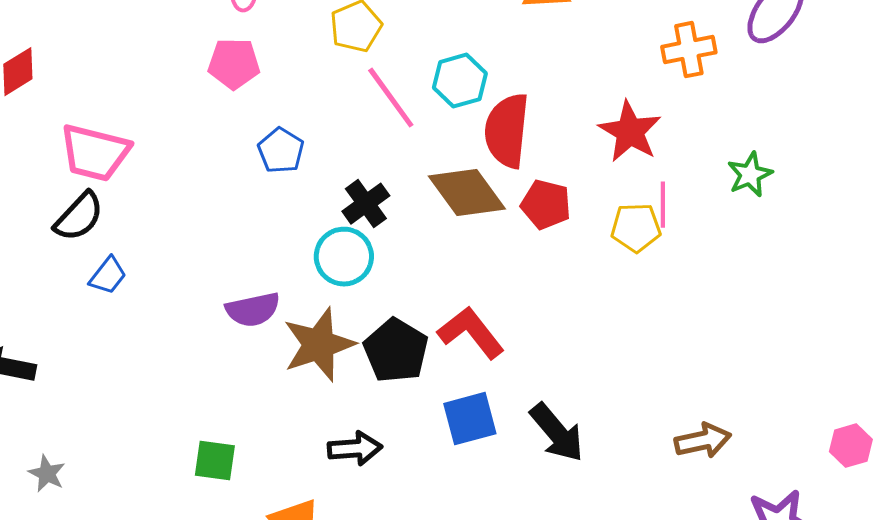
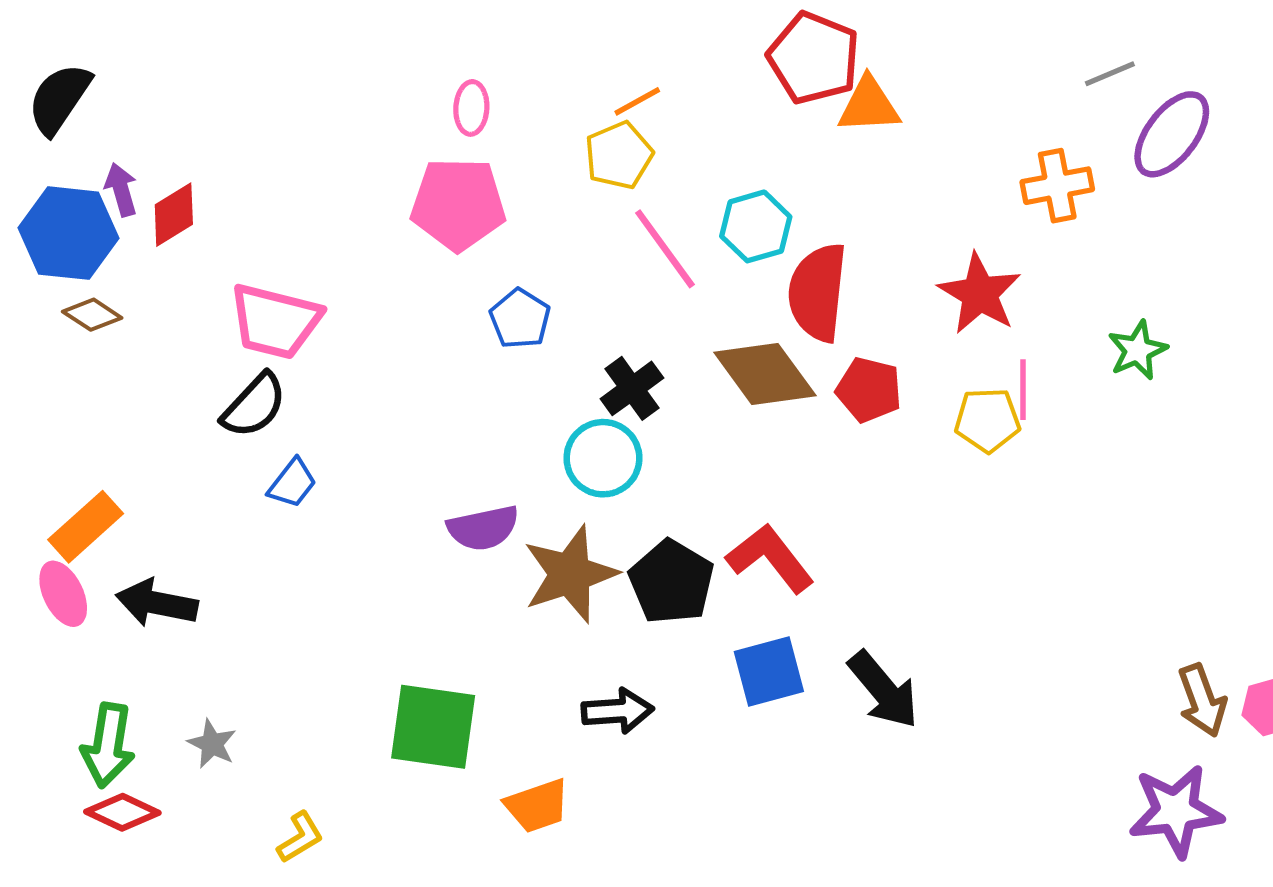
pink pentagon: (234, 64) -> (458, 204), size x1.4
brown arrow: (703, 441) -> (1202, 700), moved, turned 82
green square: (215, 461) -> (433, 727), size x1.6

